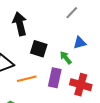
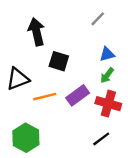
green arrow: (66, 58) -> (107, 75), moved, turned -104
purple rectangle: (55, 78) -> (78, 95), turned 42

